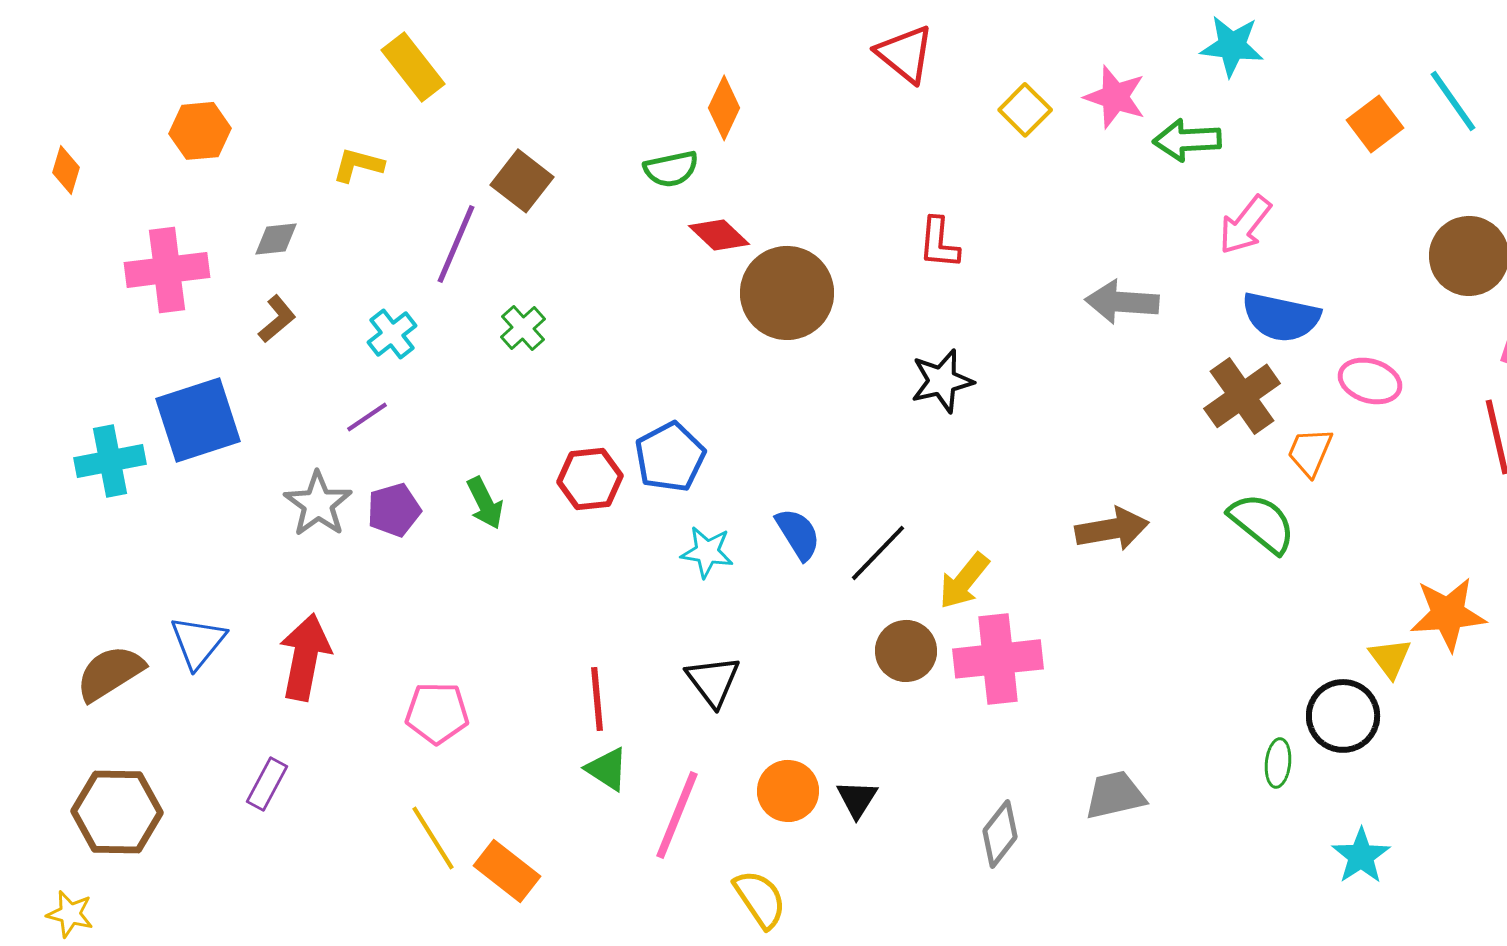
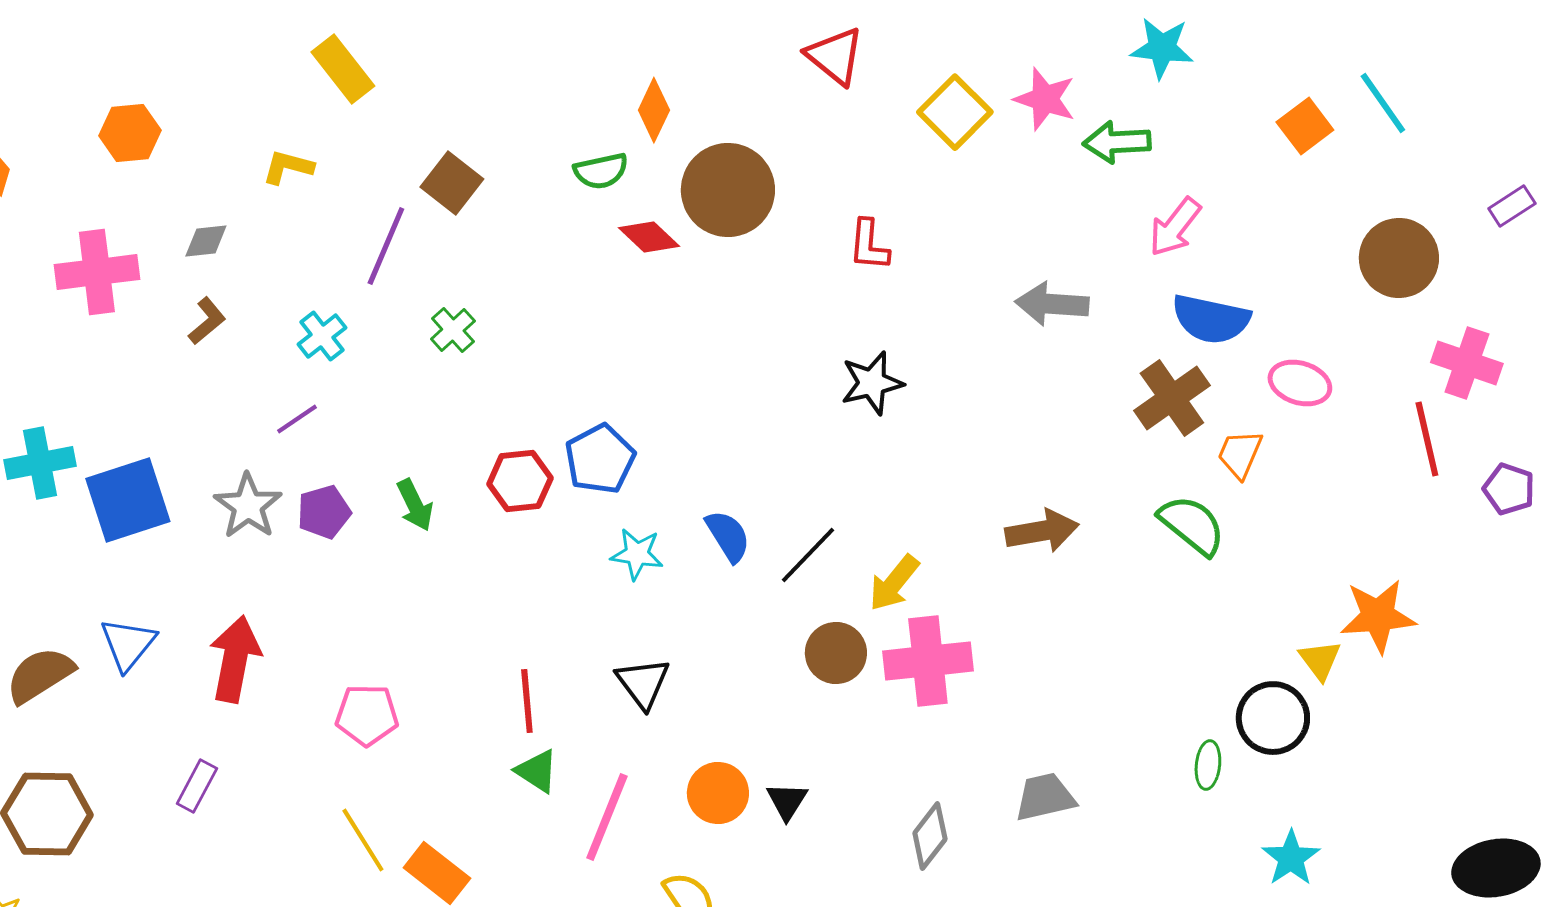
yellow square: (1025, 110) -> (955, 112), size x1.4
brown circle: (787, 293) -> (728, 190), moved
blue square: (198, 420) -> (128, 500), moved

